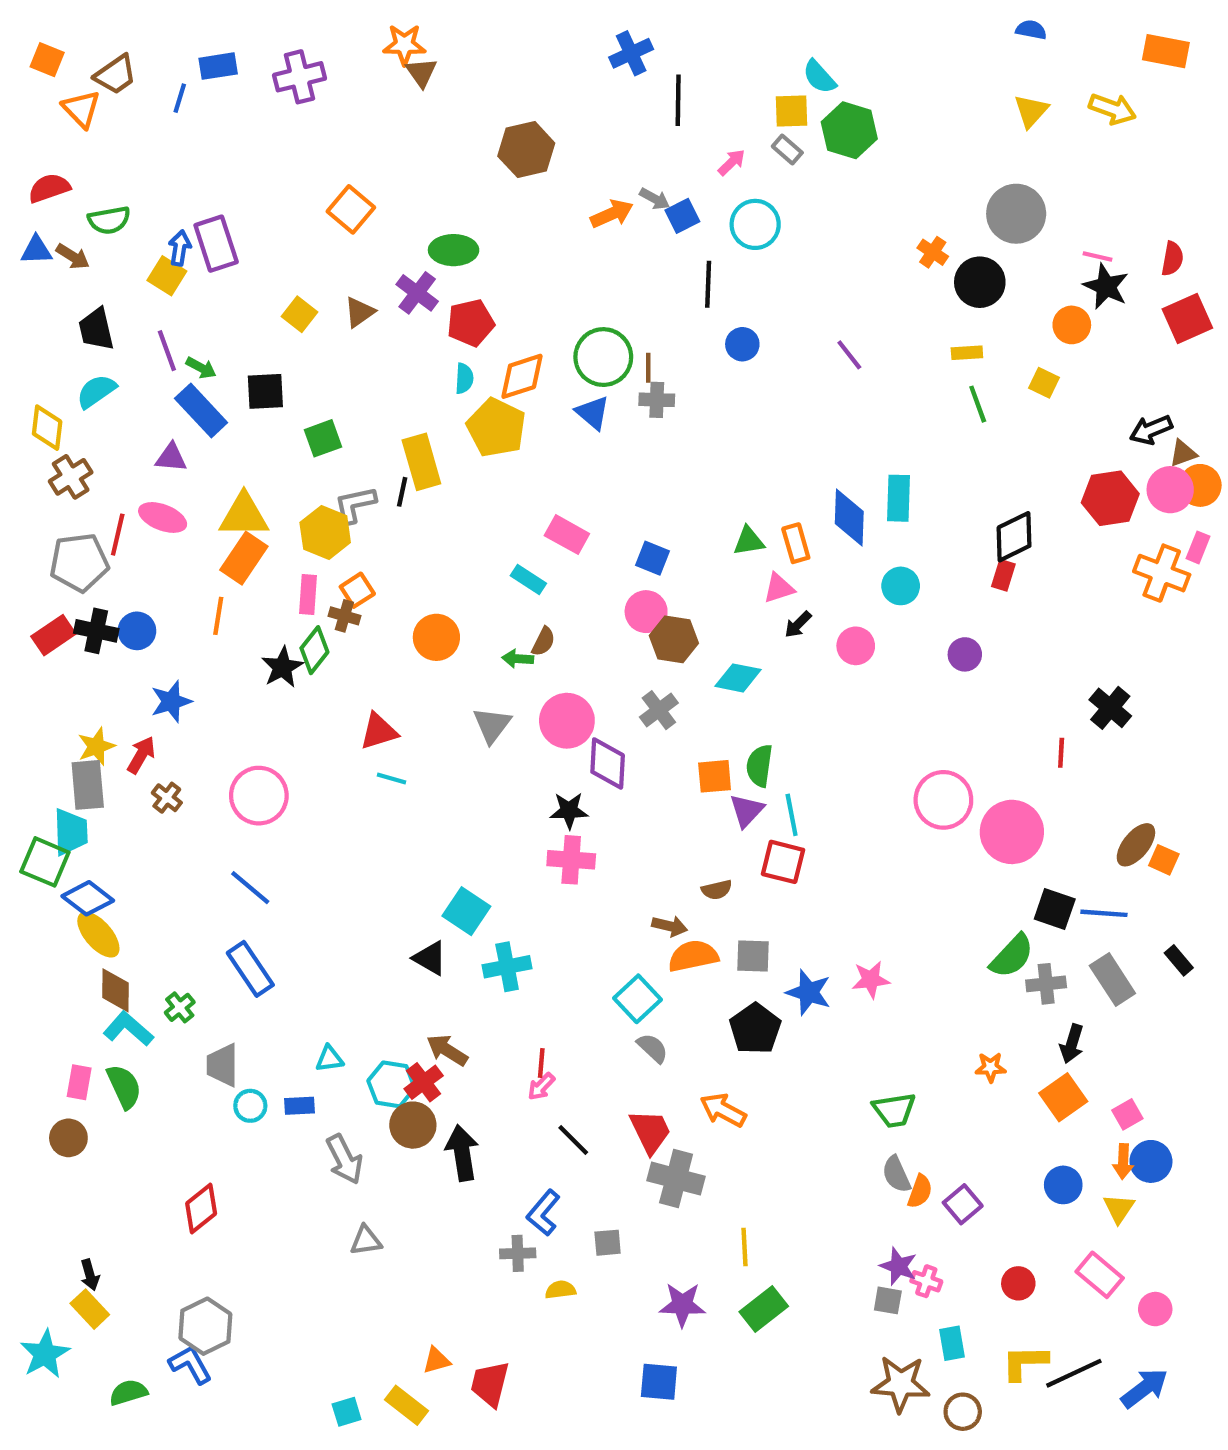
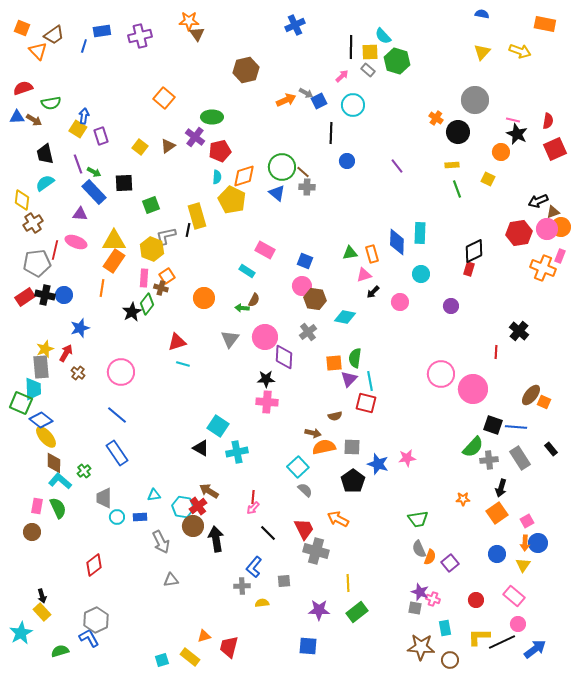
black line: (678, 100) -> (351, 47), moved
purple rectangle: (216, 244) -> (101, 136), moved, size x0.7
brown line: (648, 368) -> (303, 172), turned -48
pink circle: (1155, 1309) -> (518, 624), moved

